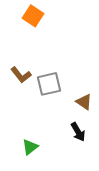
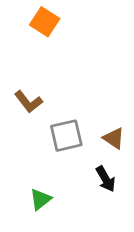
gray square: (49, 84) -> (66, 136), moved

